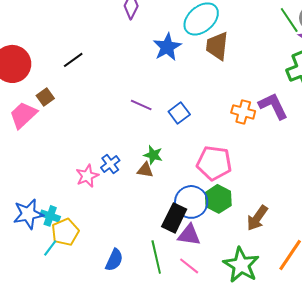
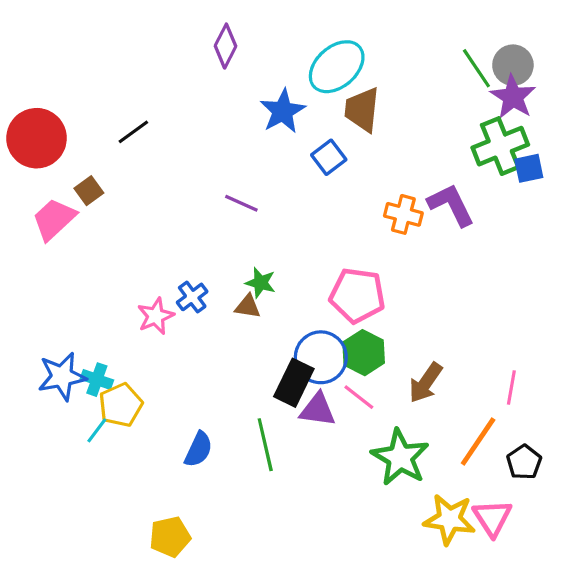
blue square: (179, 113) -> (329, 157), moved
pink line: (189, 266) -> (359, 397), moved

